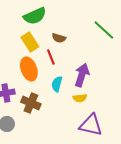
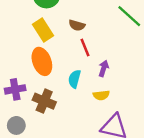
red line: (51, 57) -> (85, 47), moved
purple arrow: (82, 75) -> (104, 68), size x0.6

